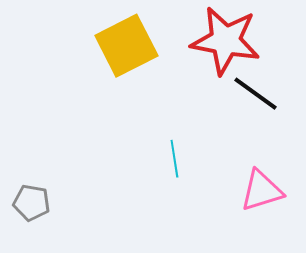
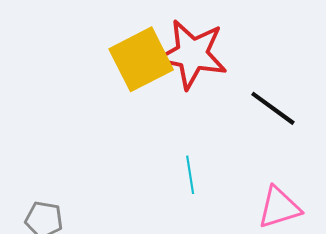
red star: (225, 41) -> (192, 54), moved

